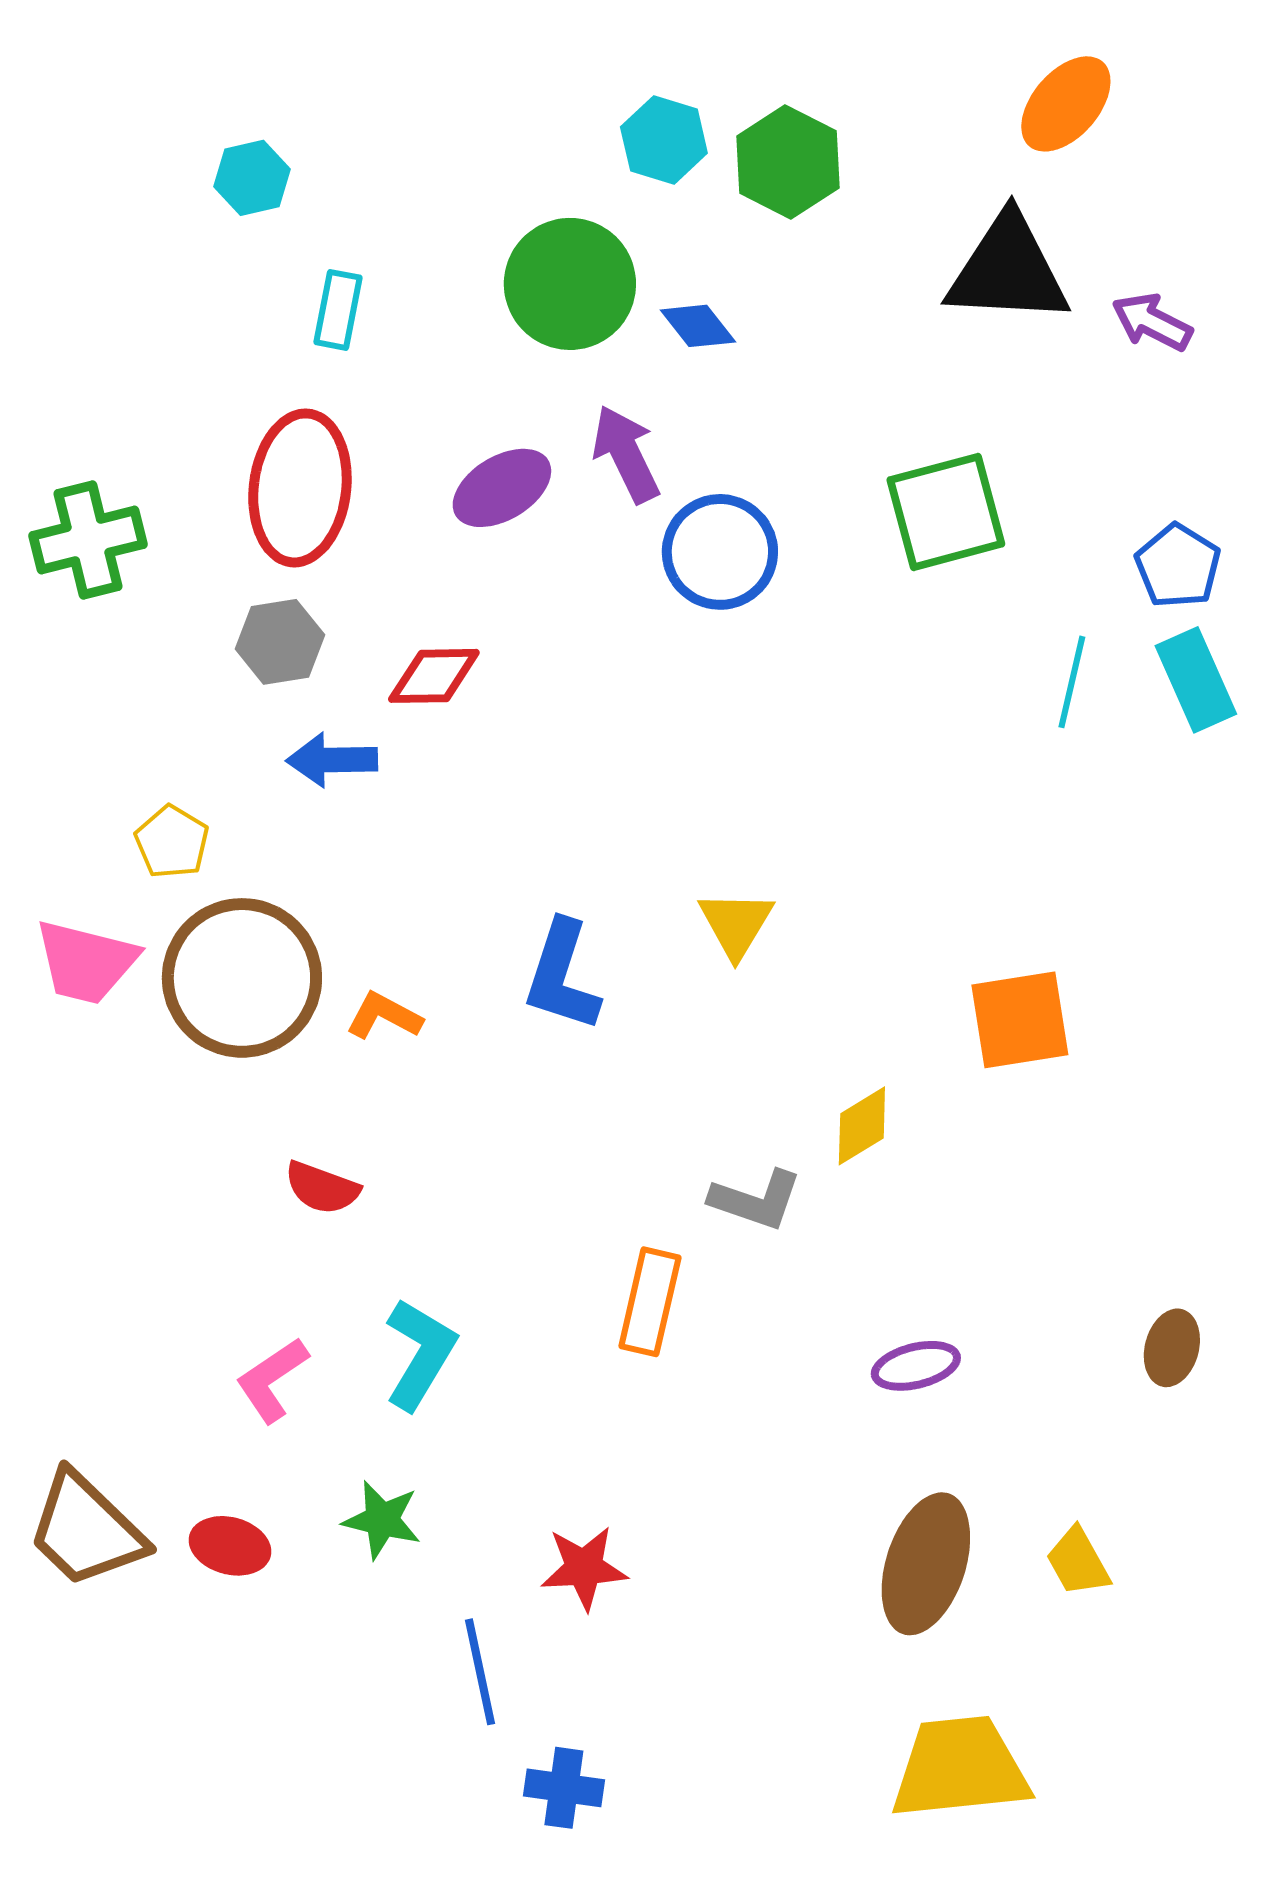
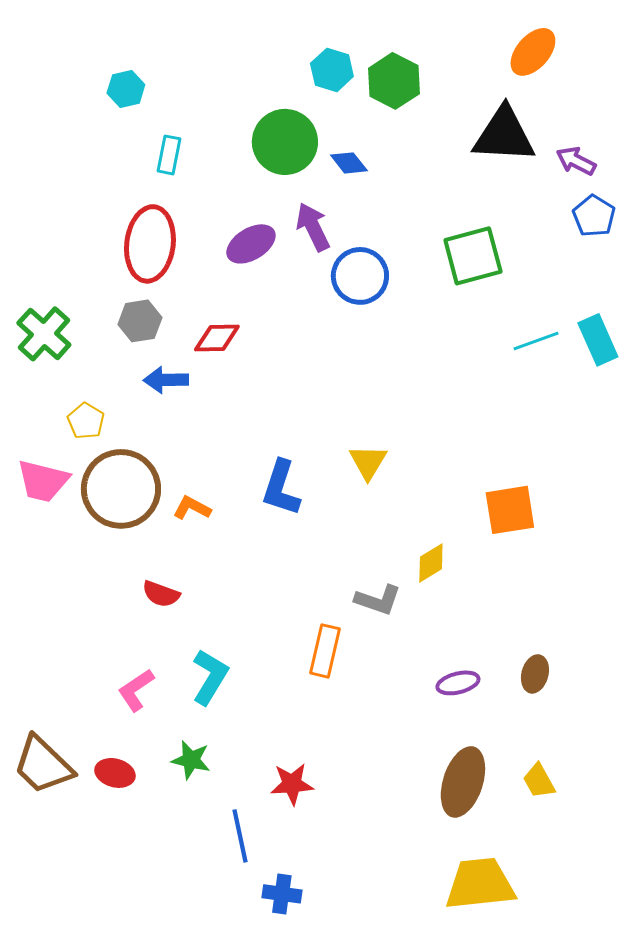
green cross: (88, 540) -> (44, 334), moved, turned -34
blue pentagon: (1178, 566) -> (594, 216), moved
cyan line: (1072, 682) -> (536, 341), turned 57
brown ellipse: (1172, 1348) -> (535, 674), moved

